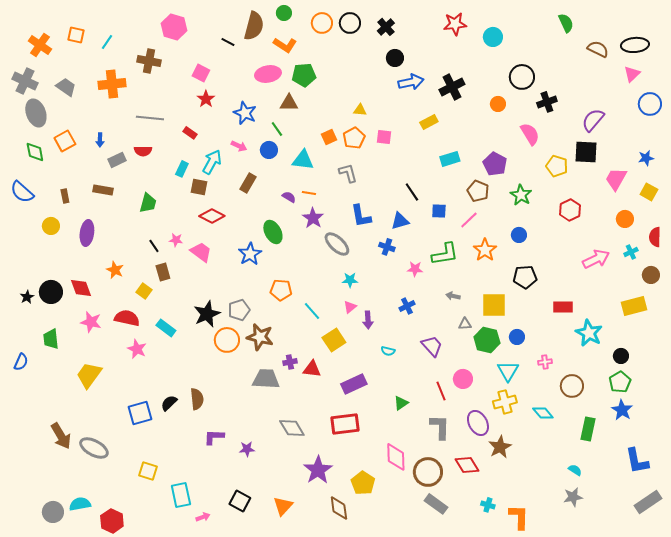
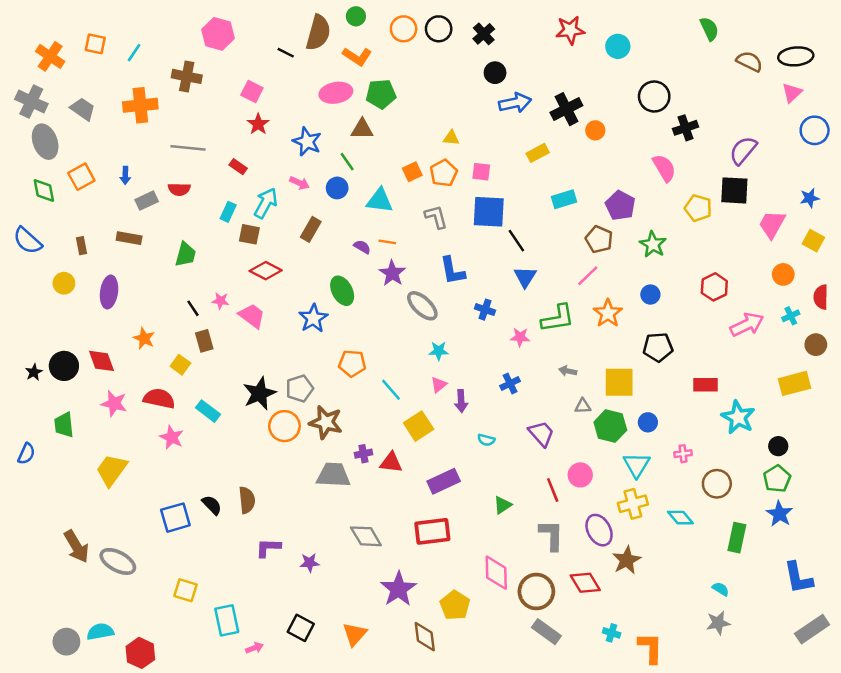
orange circle: (498, 104) -> (595, 130), moved
red hexagon: (570, 210) -> (714, 287), moved
blue square: (439, 211) -> (489, 212), moved, size x1.8
blue triangle: (400, 221) -> (525, 277), moved, turned -42
black semicircle: (169, 403) -> (212, 505), turned 90

